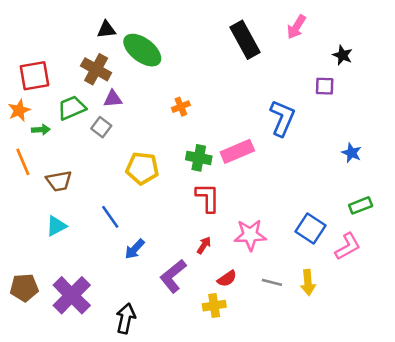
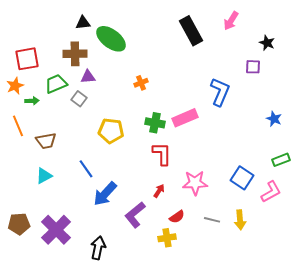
brown cross: (96, 69) -> (75, 54), turned -30
blue arrow: (135, 249) -> (105, 194), size x1.5

